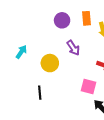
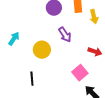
pink square: (89, 86) -> (80, 73), turned 35

